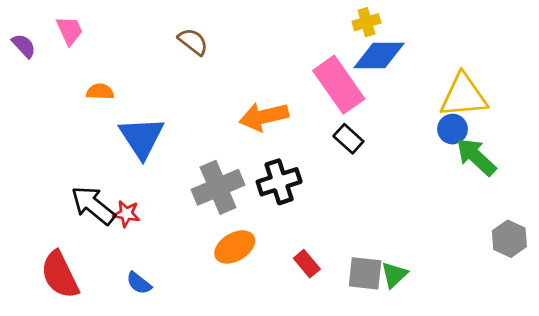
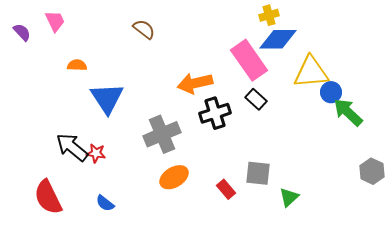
yellow triangle: (464, 96) -> (311, 72), moved
black cross: (279, 182) -> (215, 113), moved
gray square: (365, 273) -> (258, 173), moved

